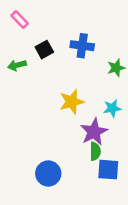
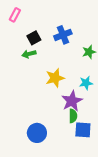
pink rectangle: (20, 20) -> (15, 15), turned 72
blue cross: (82, 46) -> (63, 35), turned -30
green arrow: (17, 65) -> (29, 54), moved

